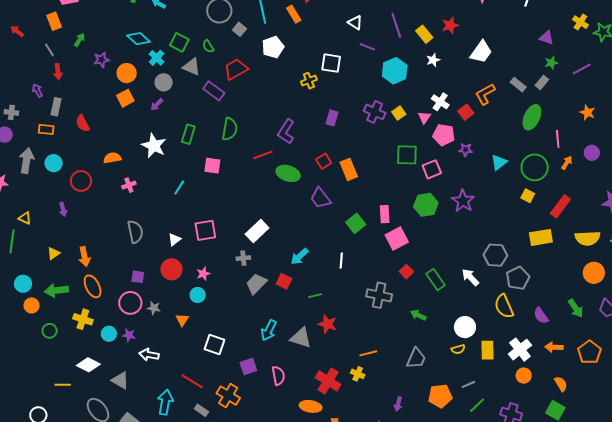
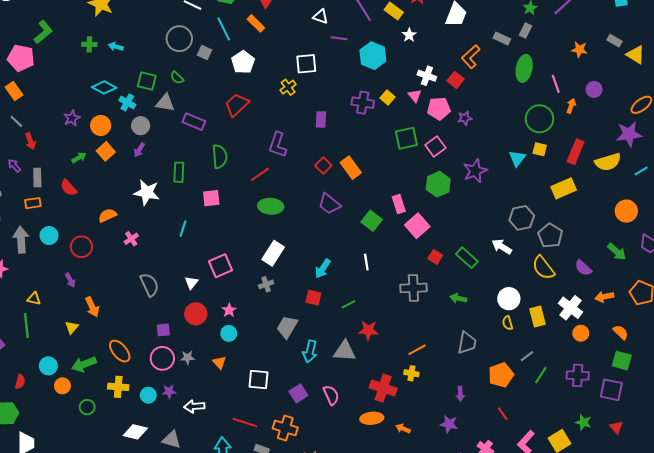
green arrow: (79, 40) -> (79, 158), moved, turned 40
red trapezoid: (236, 69) -> (237, 105), moved
cyan triangle: (499, 162) -> (517, 158), moved
green ellipse: (288, 173) -> (271, 206), moved
purple star: (463, 201) -> (475, 171), turned 30
yellow semicircle: (587, 238) -> (608, 162), moved
orange arrow: (84, 257) -> (92, 307), moved
gray trapezoid: (256, 284) -> (287, 327), moved
yellow semicircle: (458, 349) -> (508, 323), turned 104

